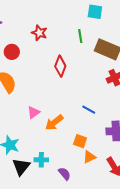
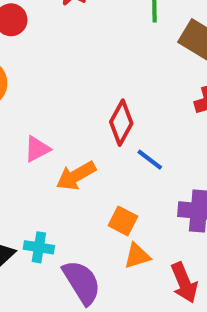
red diamond: (60, 66) -> (121, 123), moved
purple semicircle: (64, 174) -> (82, 282), size x1.6

